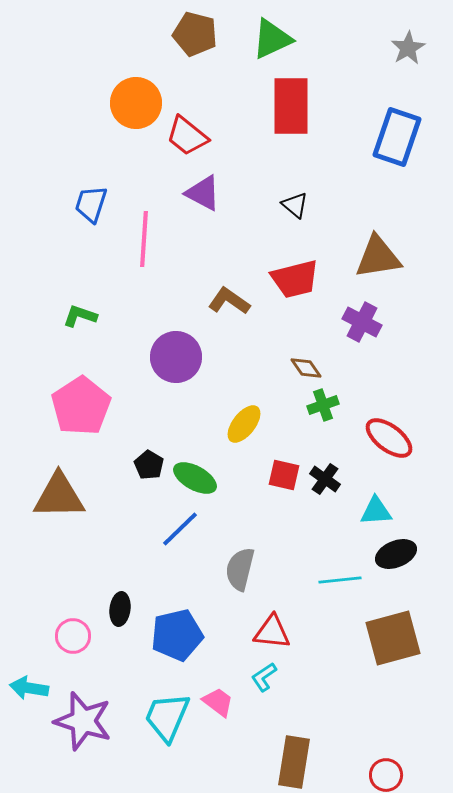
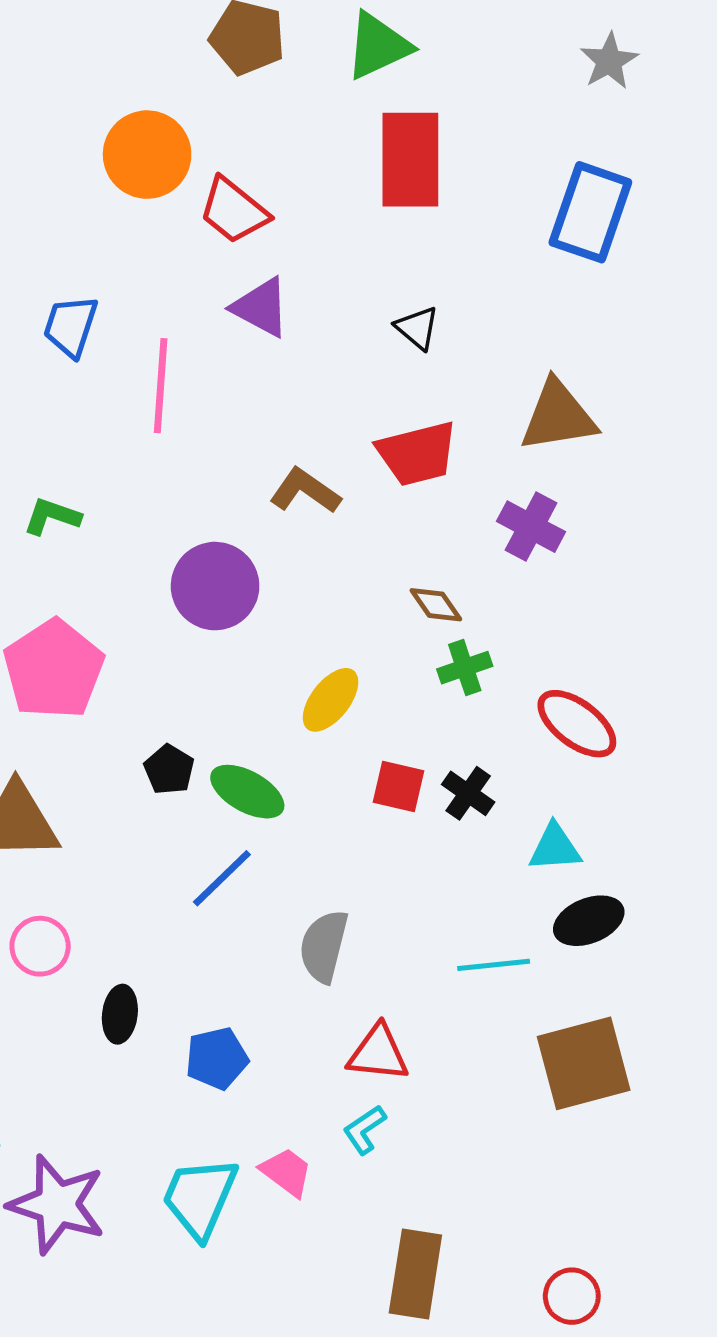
blue pentagon: (177, 635) -> (217, 1058), size x0.7
pink circle: (73, 636) -> (40, 946), moved

